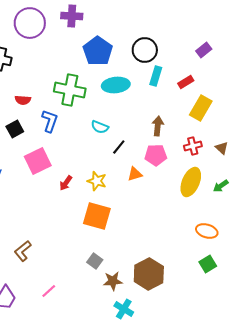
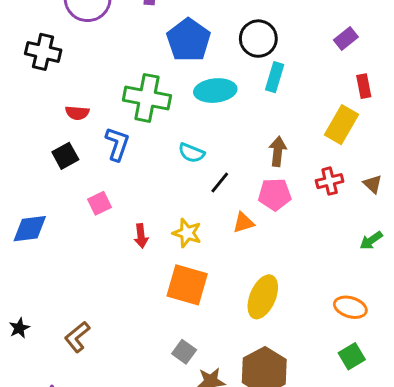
red rectangle: (186, 82) -> (364, 86), moved, turned -70
pink square: (38, 161) -> (99, 203), size x0.6
yellow ellipse: (191, 182) -> (263, 297), moved
red arrow: (66, 183) -> (141, 236), turned -42

